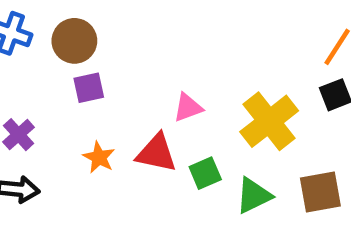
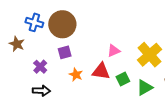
brown circle: (74, 41) -> (62, 24), size x1.4
purple square: (89, 88) -> (65, 52), moved

